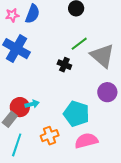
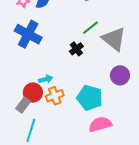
black cross: (64, 65) -> (76, 49), turned 32
cyan arrow: (32, 104) -> (46, 79), moved
orange cross: (50, 136) -> (55, 96), moved

